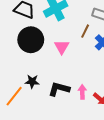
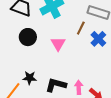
black circle: (31, 40) -> (28, 37), size x0.7

